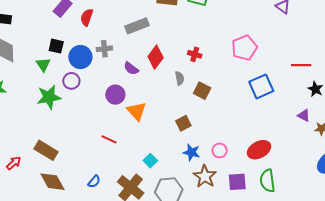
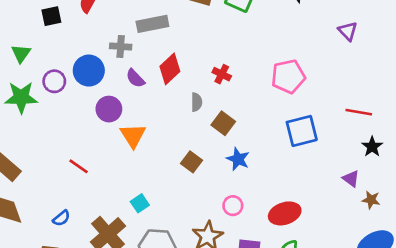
black square: (56, 46) -> (51, 16), moved, turned -35
gray cross: (104, 49) -> (121, 47), moved
blue circle: (80, 57) -> (89, 71), moved
brown square: (183, 123) -> (191, 162), turned -35
red line: (109, 139) -> (79, 166), moved
blue star: (191, 152) -> (238, 159), moved

